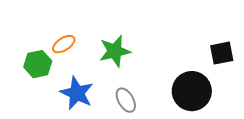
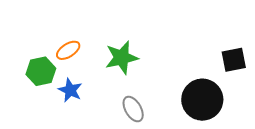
blue star: (77, 93) -> (70, 90), moved, size x0.7

